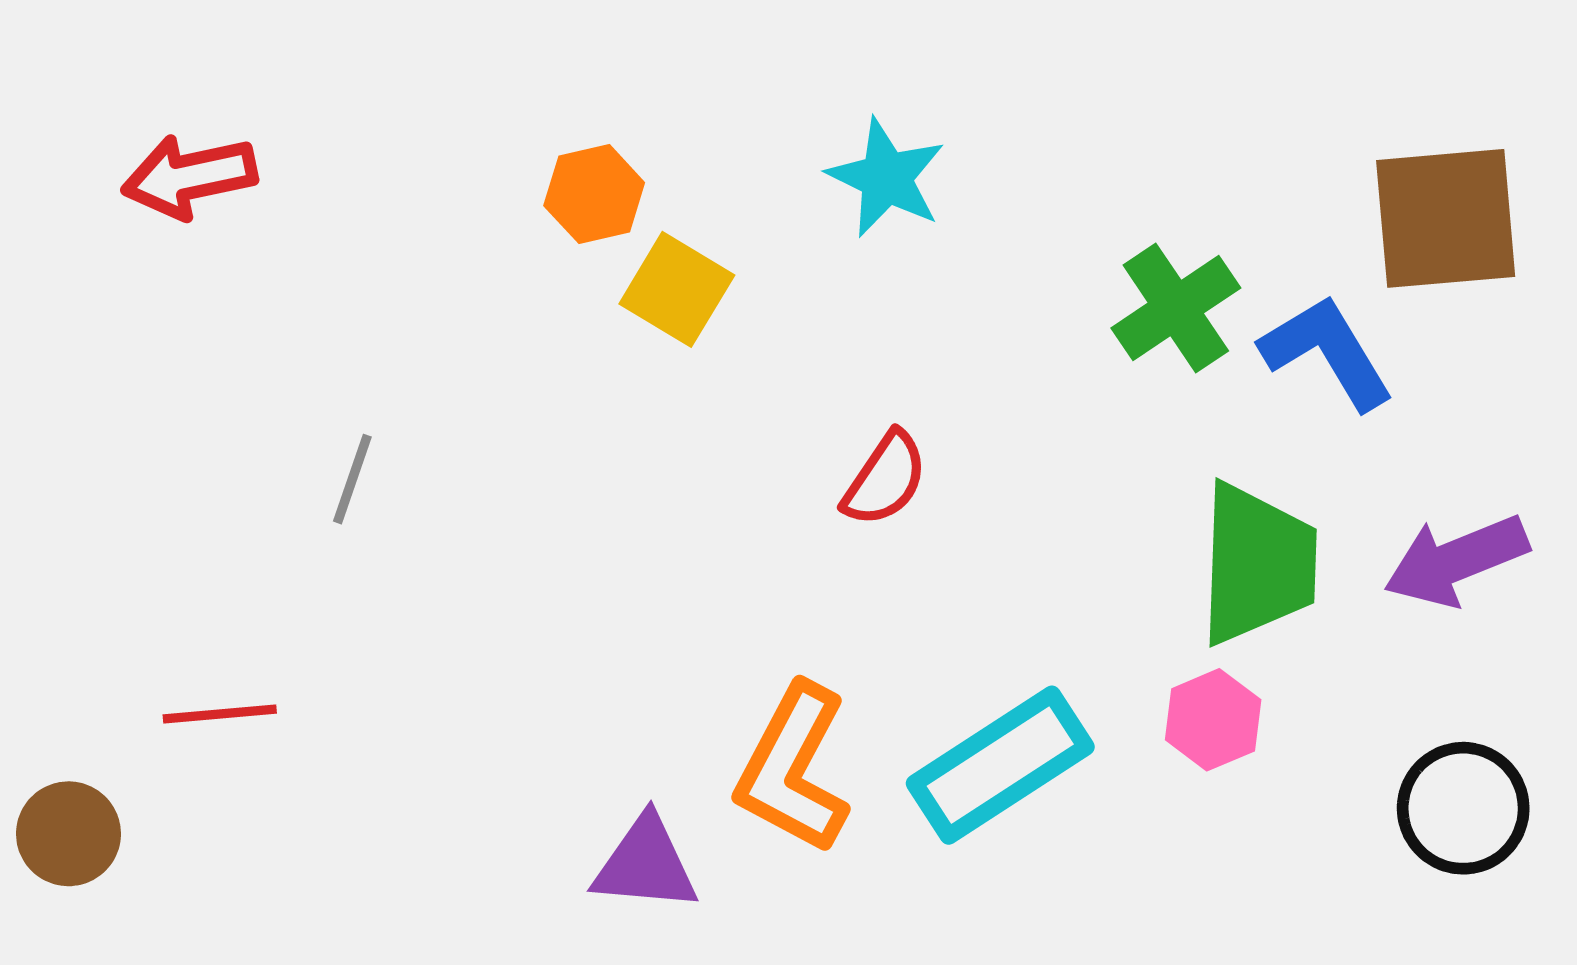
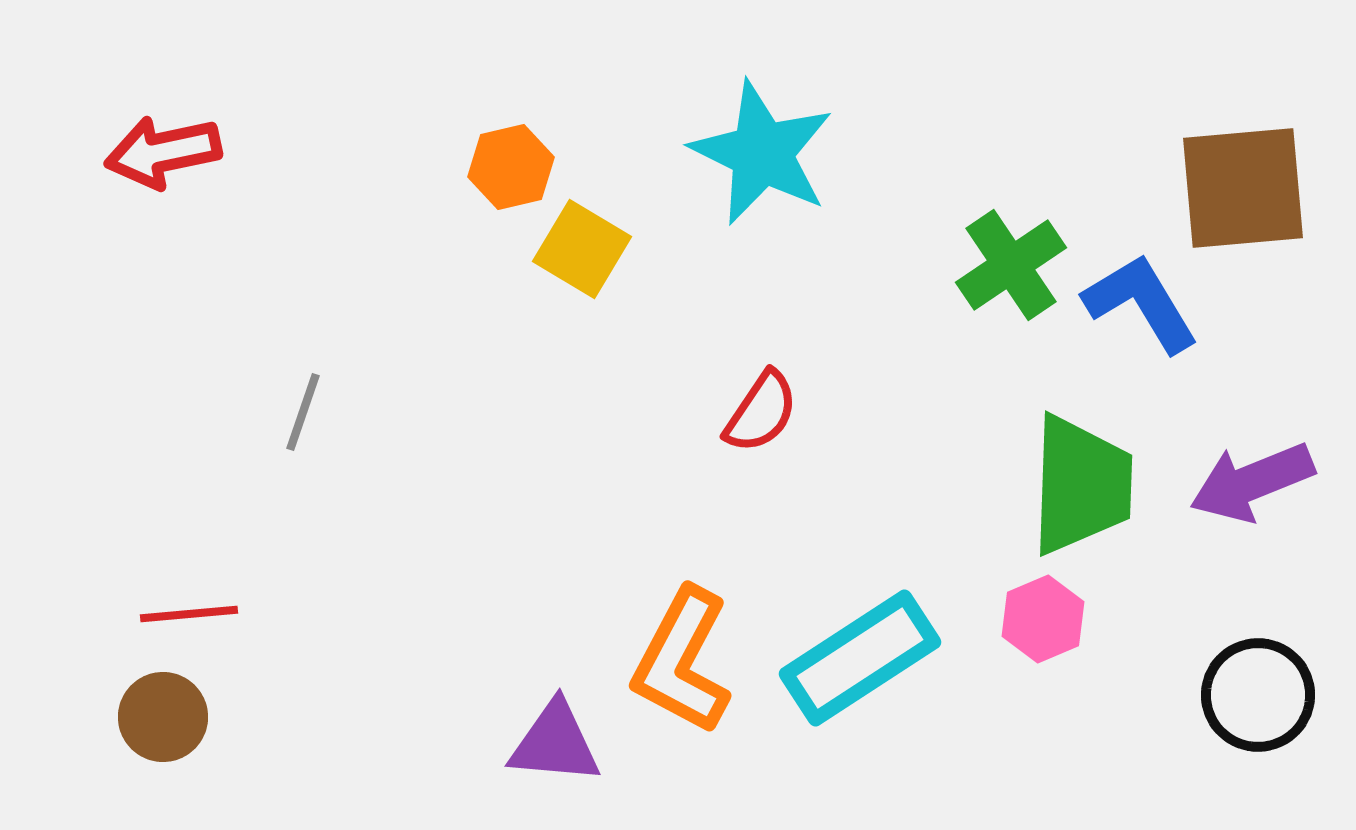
cyan star: (886, 178) -> (762, 153), size x1.4
brown circle: (68, 834) -> (163, 717), moved

